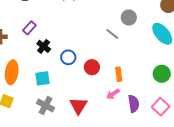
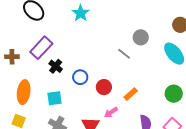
purple rectangle: (29, 28) -> (41, 48), size x1.6
orange rectangle: (119, 74) -> (131, 94), turned 56
pink arrow: (113, 94) -> (111, 112), moved

